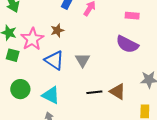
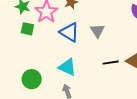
green circle: (20, 89) -> (32, 79), moved

